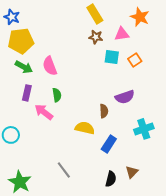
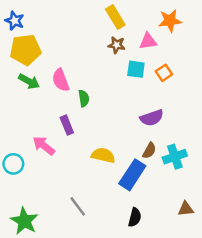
orange star: (140, 17) -> (170, 21), turned -30
purple rectangle: (27, 93) -> (67, 125), moved, turned -35
green semicircle: (57, 95) -> (84, 98), moved
brown semicircle: (104, 111) -> (149, 151), moved, turned 32
pink arrow: (44, 112) -> (44, 146), moved
blue rectangle: (109, 144) -> (132, 175), size x1.4
brown triangle: (132, 172) -> (186, 209), moved, turned 40

